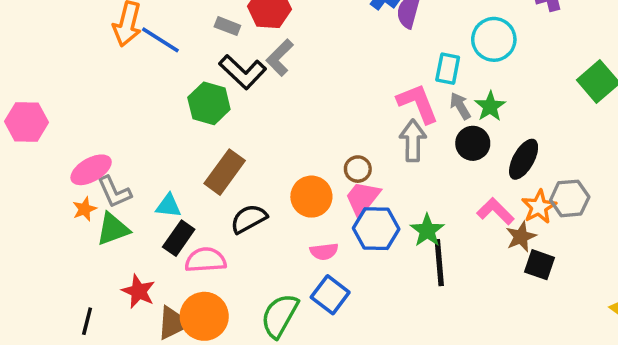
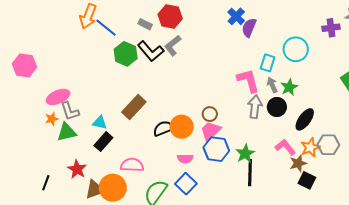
green hexagon: (209, 103) -> (126, 54), moved
gray arrow: (413, 141) -> (255, 107), moved
black semicircle: (249, 219) -> (164, 128), moved
pink semicircle: (206, 260) -> (132, 165), moved

